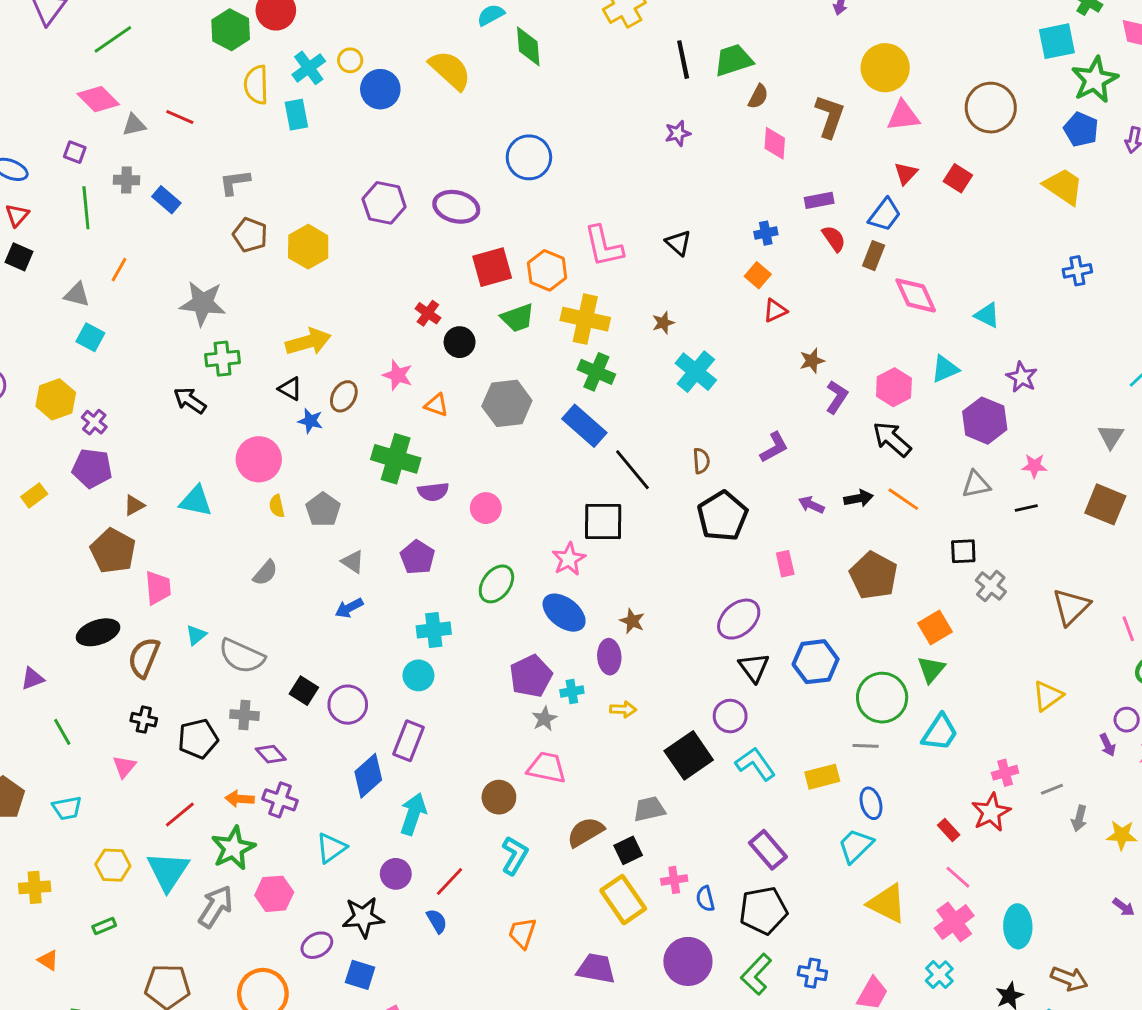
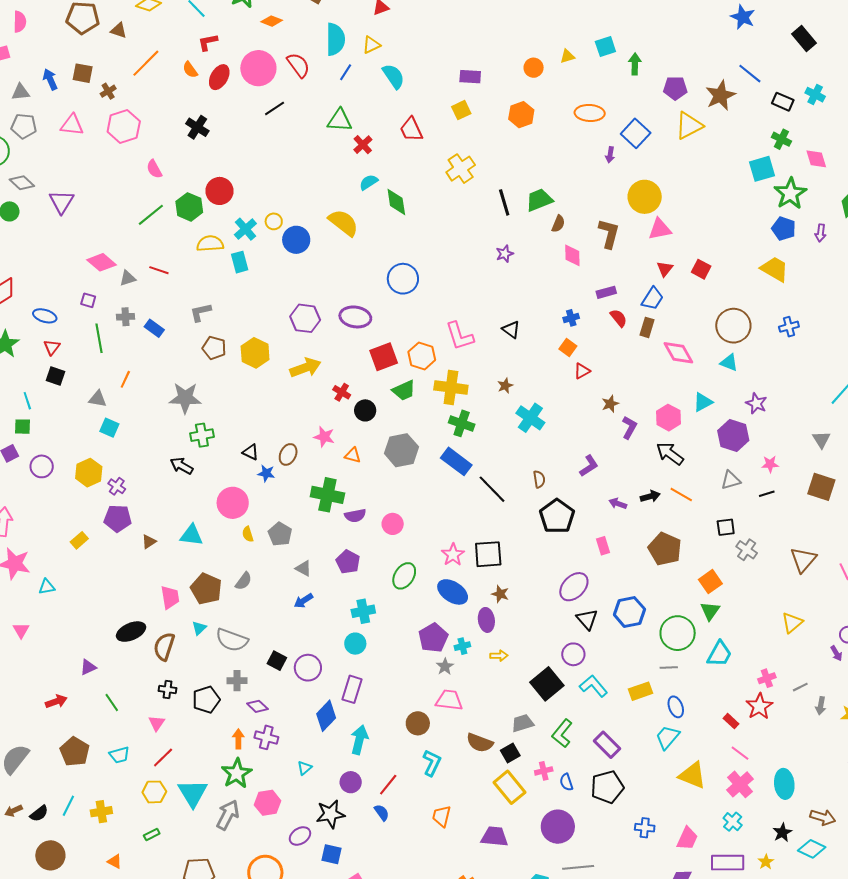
green line: (113, 39) -> (151, 215), moved
yellow semicircle: (256, 85) -> (210, 244), turned 92
brown circle: (991, 108) -> (733, 326), moved
yellow arrow: (308, 342) -> (305, 368), moved
black square: (603, 521) -> (488, 554), moved
brown pentagon: (113, 551) -> (206, 589), moved
orange arrow: (240, 799) -> (238, 739), turned 90
red line: (180, 814) -> (163, 758), moved
brown semicircle: (586, 832) -> (480, 743), turned -124
cyan triangle: (331, 848) -> (304, 768), size x0.7
green L-shape: (756, 974) -> (562, 733), moved

